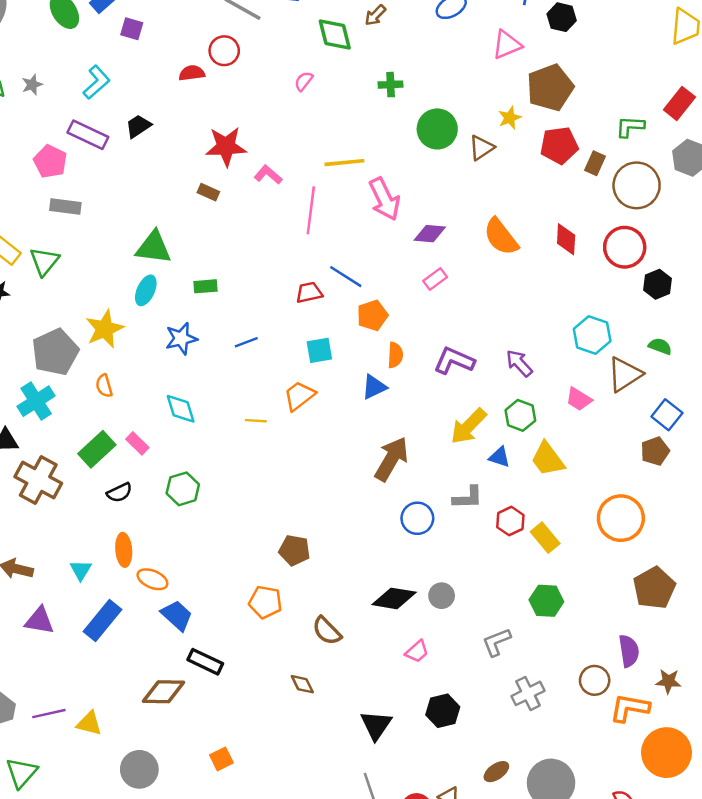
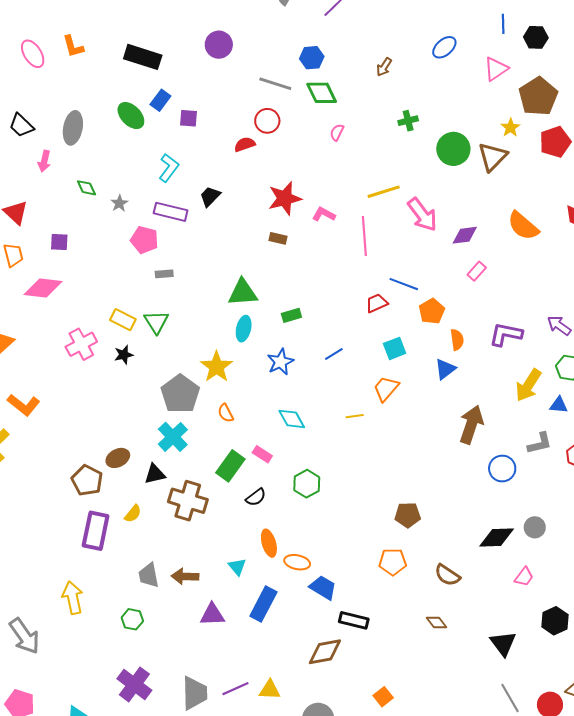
green diamond: (335, 35) -> (322, 93), moved
gray star: (32, 85) -> (119, 203), moved
brown triangle: (481, 148) -> (492, 157), size x1.4
gray rectangle: (65, 206) -> (164, 274), size x0.7

